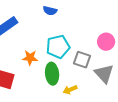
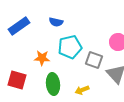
blue semicircle: (50, 11) -> (56, 22), moved
green ellipse: (52, 74) -> (53, 84), moved

